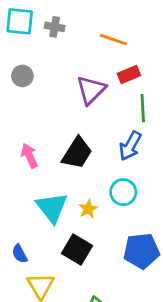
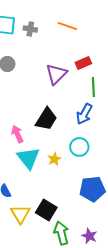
orange line: (113, 40) -> (67, 26), moved
pink arrow: (29, 156) -> (17, 134), moved
black square: (77, 250) -> (46, 210), moved

